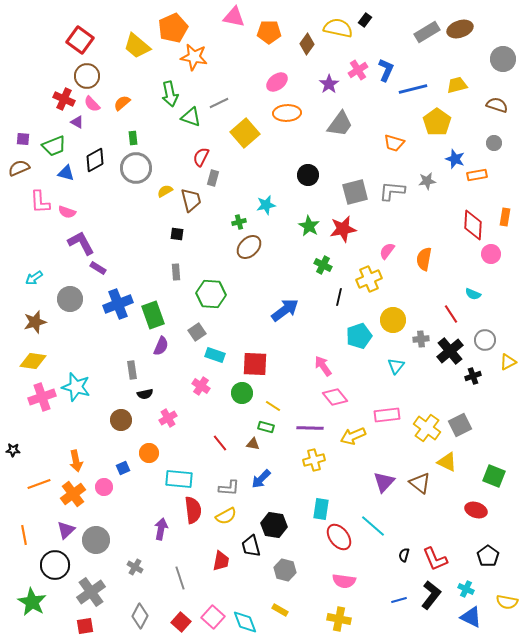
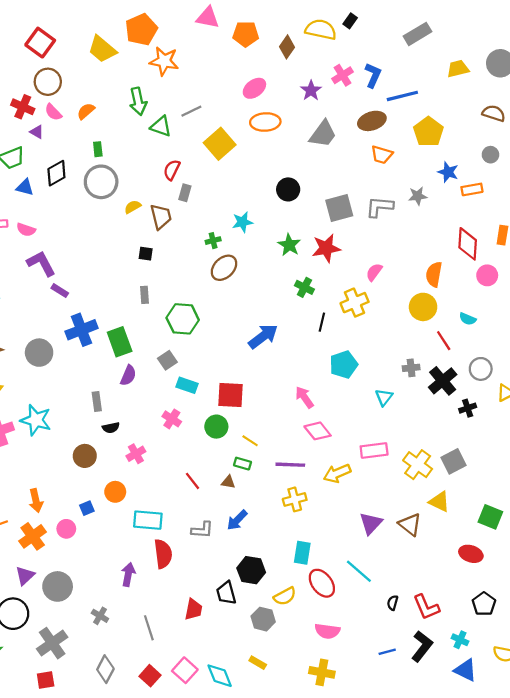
brown ellipse: (460, 29) -> (372, 121), moved
yellow trapezoid: (457, 85) -> (458, 69), moved
orange semicircle: (424, 259) -> (434, 274), moved
gray circle: (70, 299) -> (39, 353), moved
yellow circle: (393, 320) -> (423, 307), moved
yellow semicircle: (226, 516) -> (285, 596), moved

